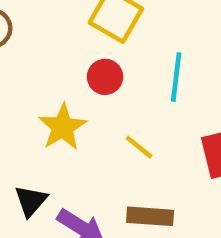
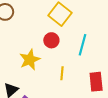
yellow line: (139, 147) -> (62, 73), turned 48

